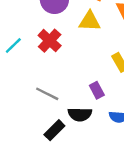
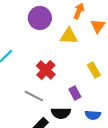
red cross: (50, 41) -> (46, 70), moved

